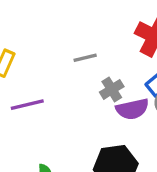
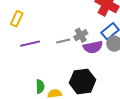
gray line: (85, 58) -> (63, 41), moved

